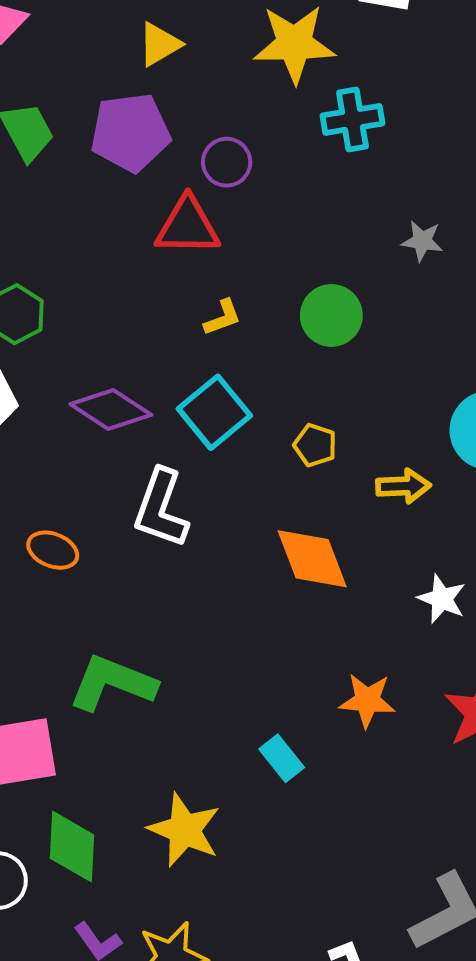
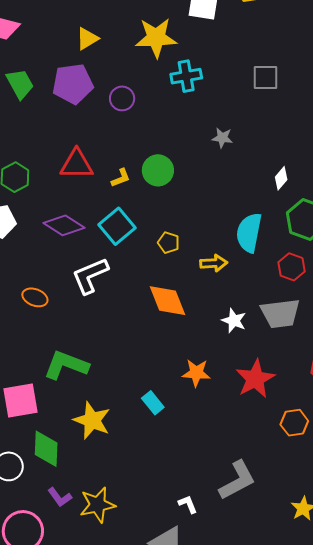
red triangle: (188, 226) -> (77, 164), moved
green circle: (331, 315) -> (158, 170), moved
white L-shape: (161, 508) -> (90, 276), turned 48
yellow star: (184, 830) -> (92, 420), moved

